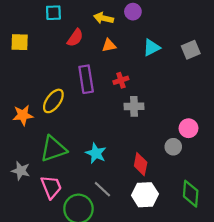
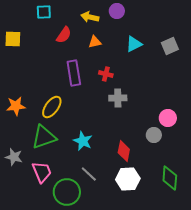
red cross: (121, 80) -> (106, 74), turned 32
yellow ellipse: (53, 101) -> (52, 107), moved

